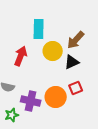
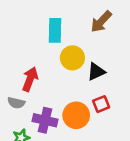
brown arrow: (76, 40) -> (101, 22), moved
red arrow: (21, 56) -> (30, 79), moved

